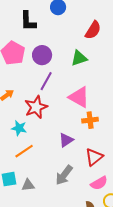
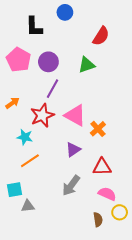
pink triangle: (79, 97) -> (75, 115), moved
orange cross: (90, 120) -> (98, 129), turned -35
red triangle: (94, 157) -> (102, 167), turned 36
pink semicircle: (99, 183) -> (107, 194), turned -126
gray triangle: (28, 185) -> (28, 206), moved

